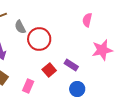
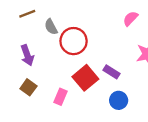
pink semicircle: (87, 20) -> (130, 19), turned 32
red square: (49, 70) -> (85, 78), size x1.5

